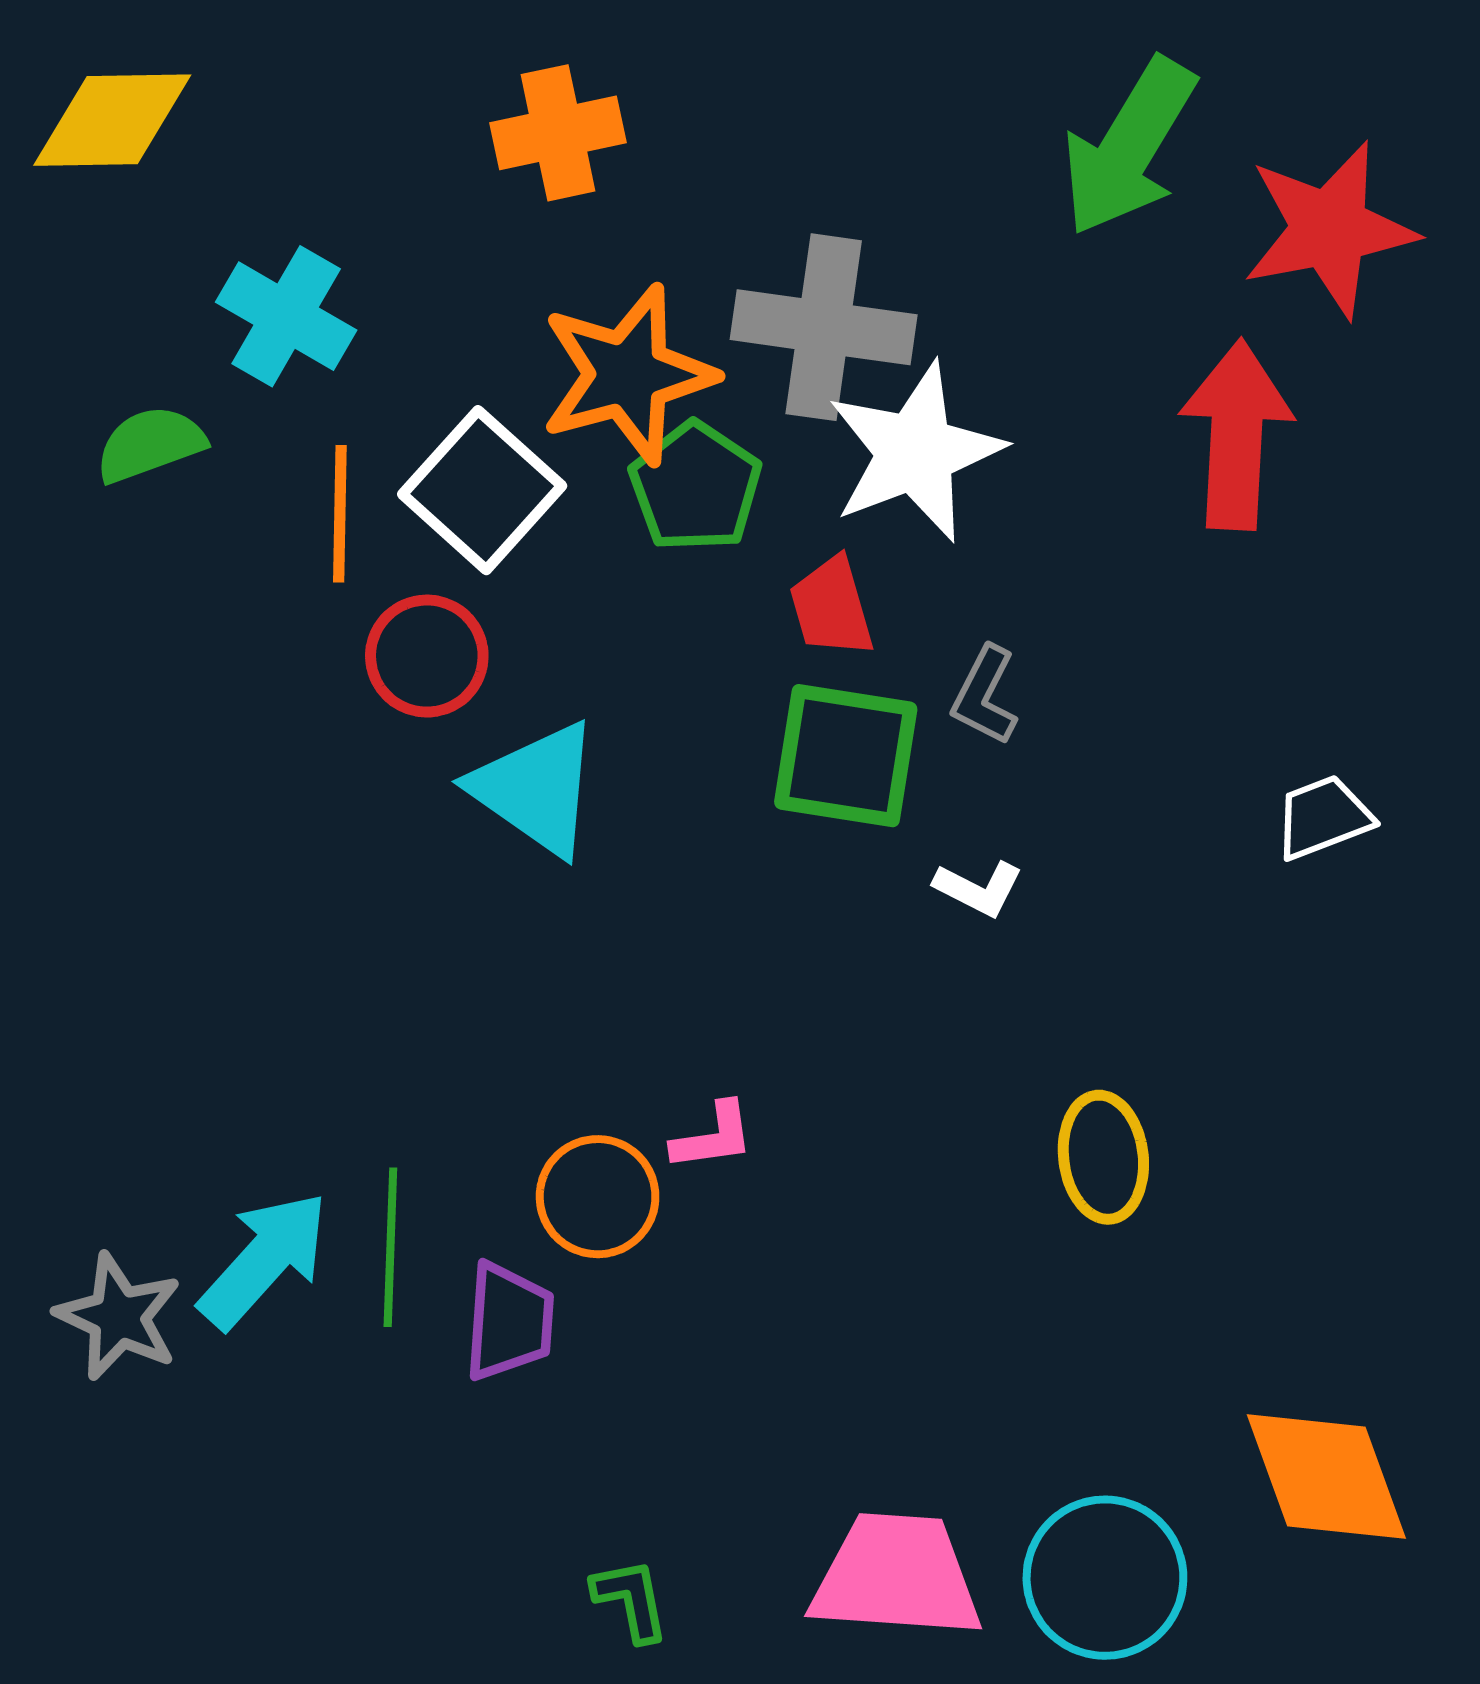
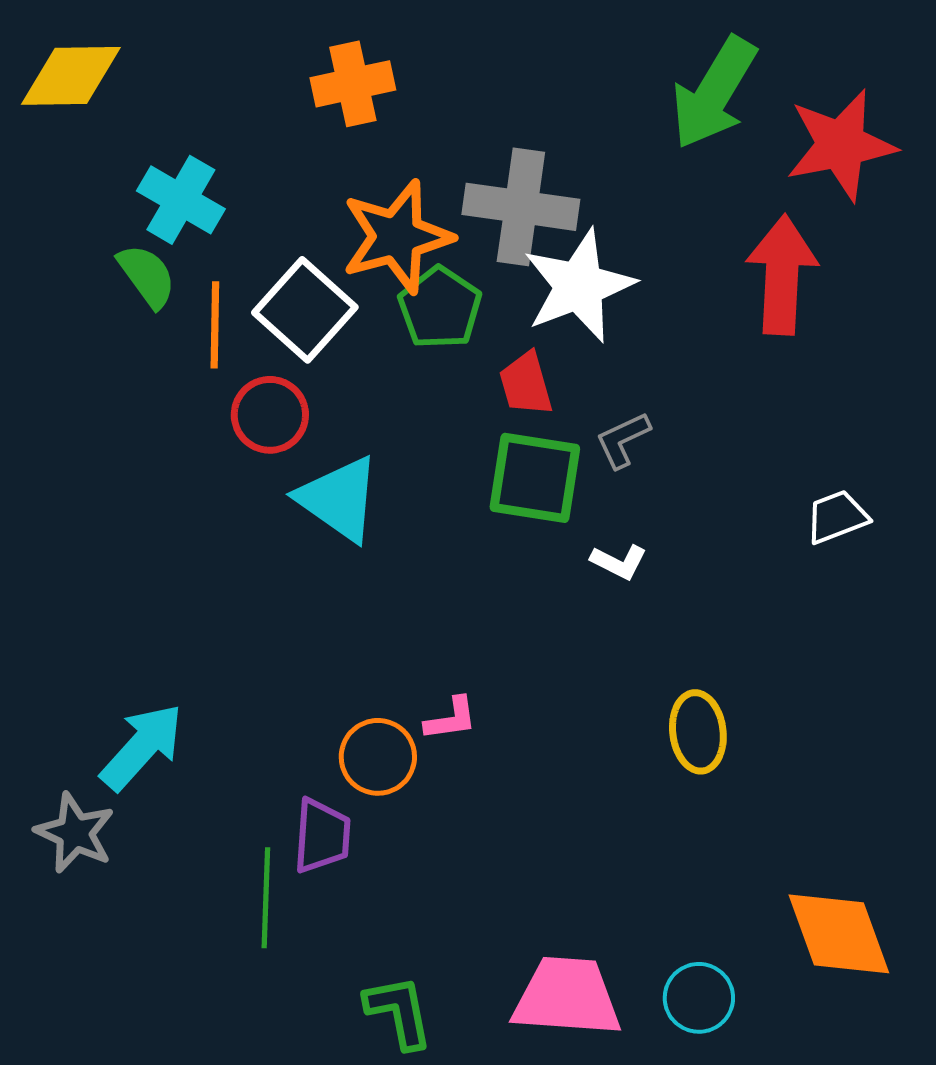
green semicircle: (150, 444) -> (147, 276), moved, turned 74
gray L-shape: (985, 696) -> (623, 440), turned 38
green line: (390, 1247) -> (266, 898), moved
cyan arrow: (264, 1260) -> (142, 747), moved
cyan circle: (1105, 1578) -> (699, 998), size x0.7
green L-shape: (631, 1600) -> (399, 1012), size x1.4

